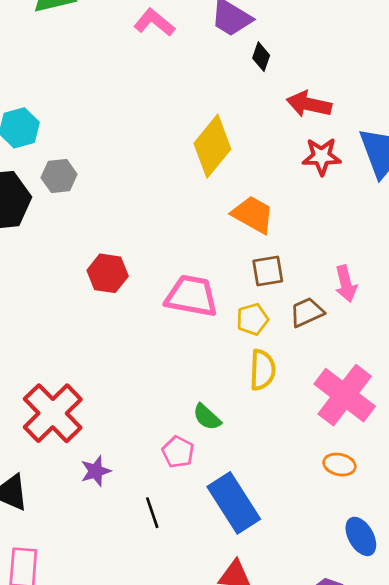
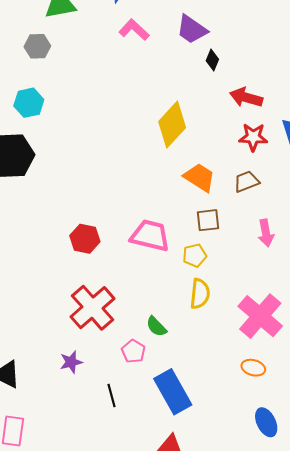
gray hexagon: (59, 176) -> (37, 46), moved
red hexagon: (108, 273) -> (85, 239), moved
brown trapezoid: (307, 312) -> (246, 181), moved
red cross: (53, 413) -> (93, 308), moved

